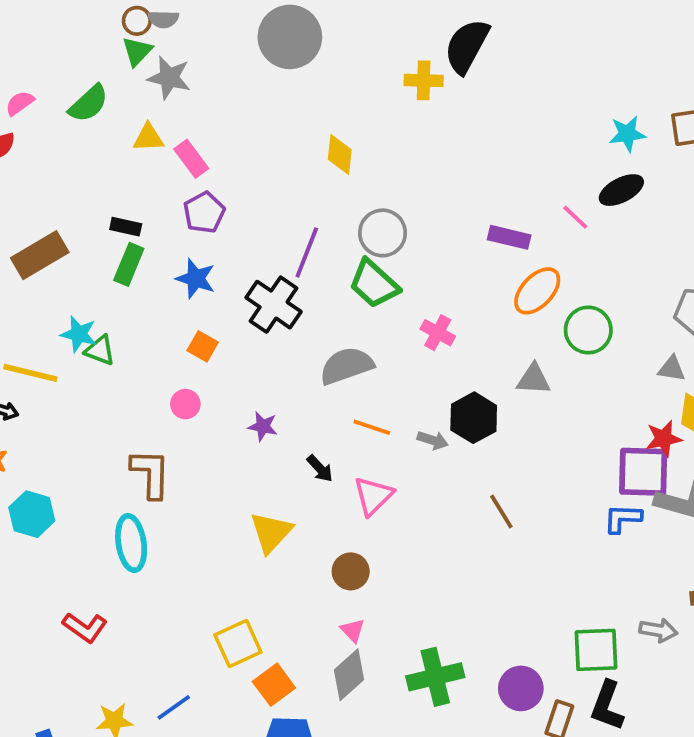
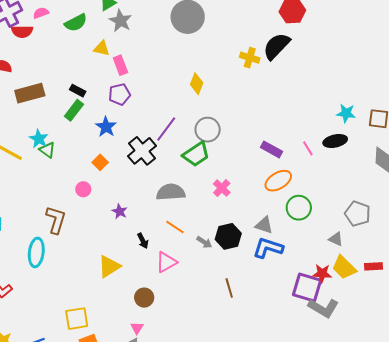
green trapezoid: (374, 284) -> (196, 154), turned -92
blue L-shape: (623, 518) -> (268, 248), moved, size x1.4

